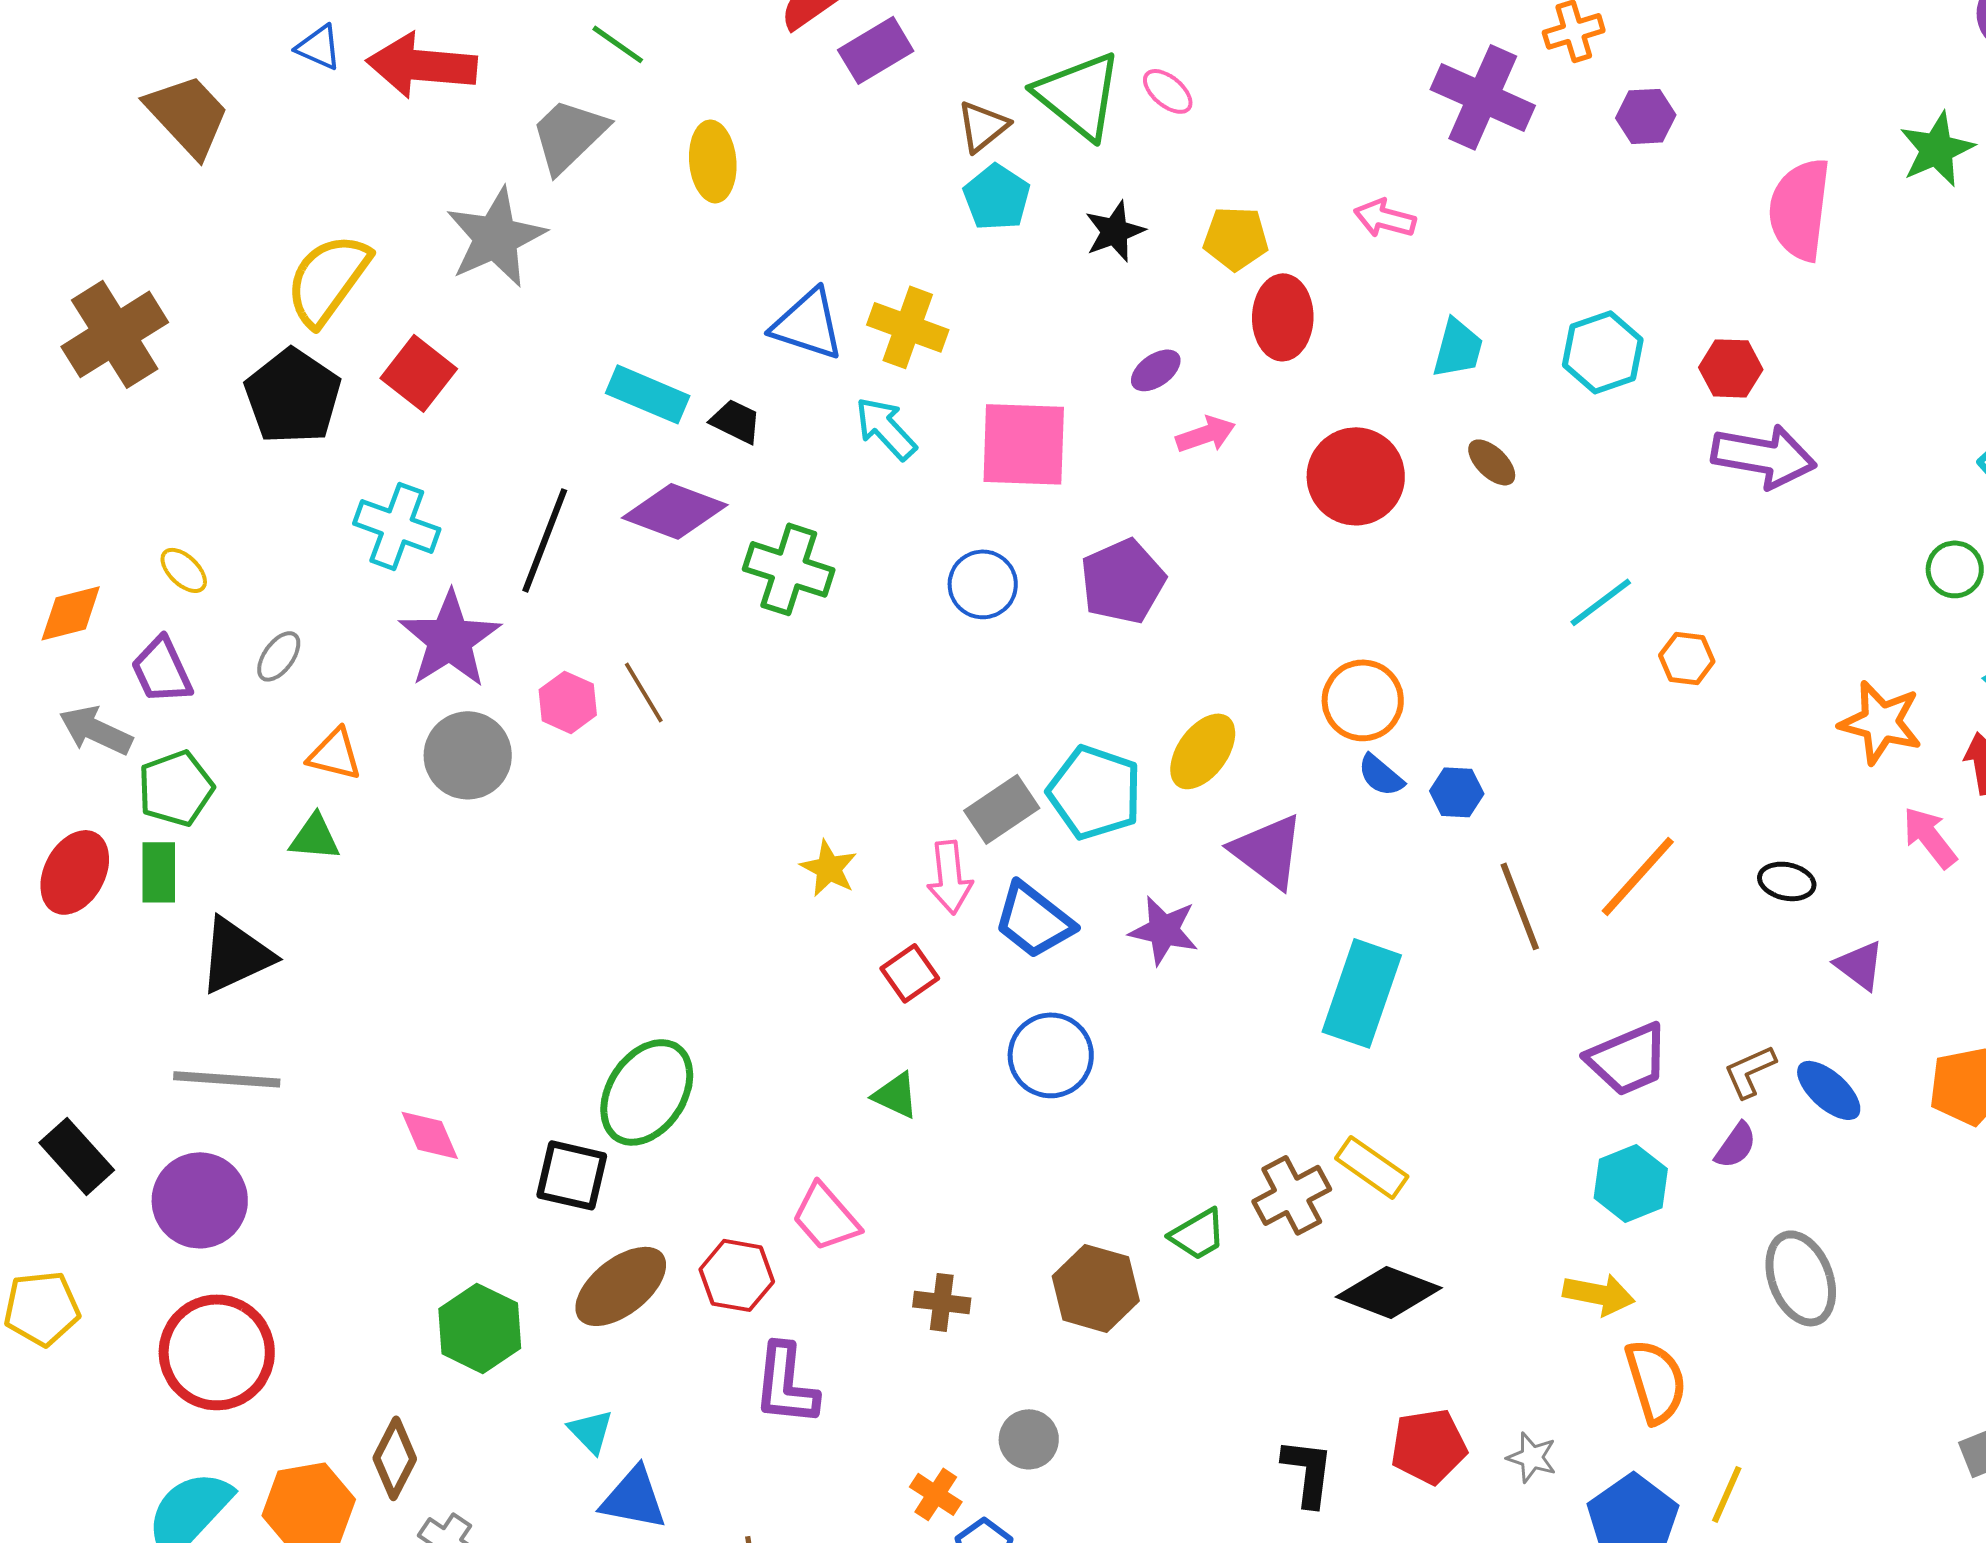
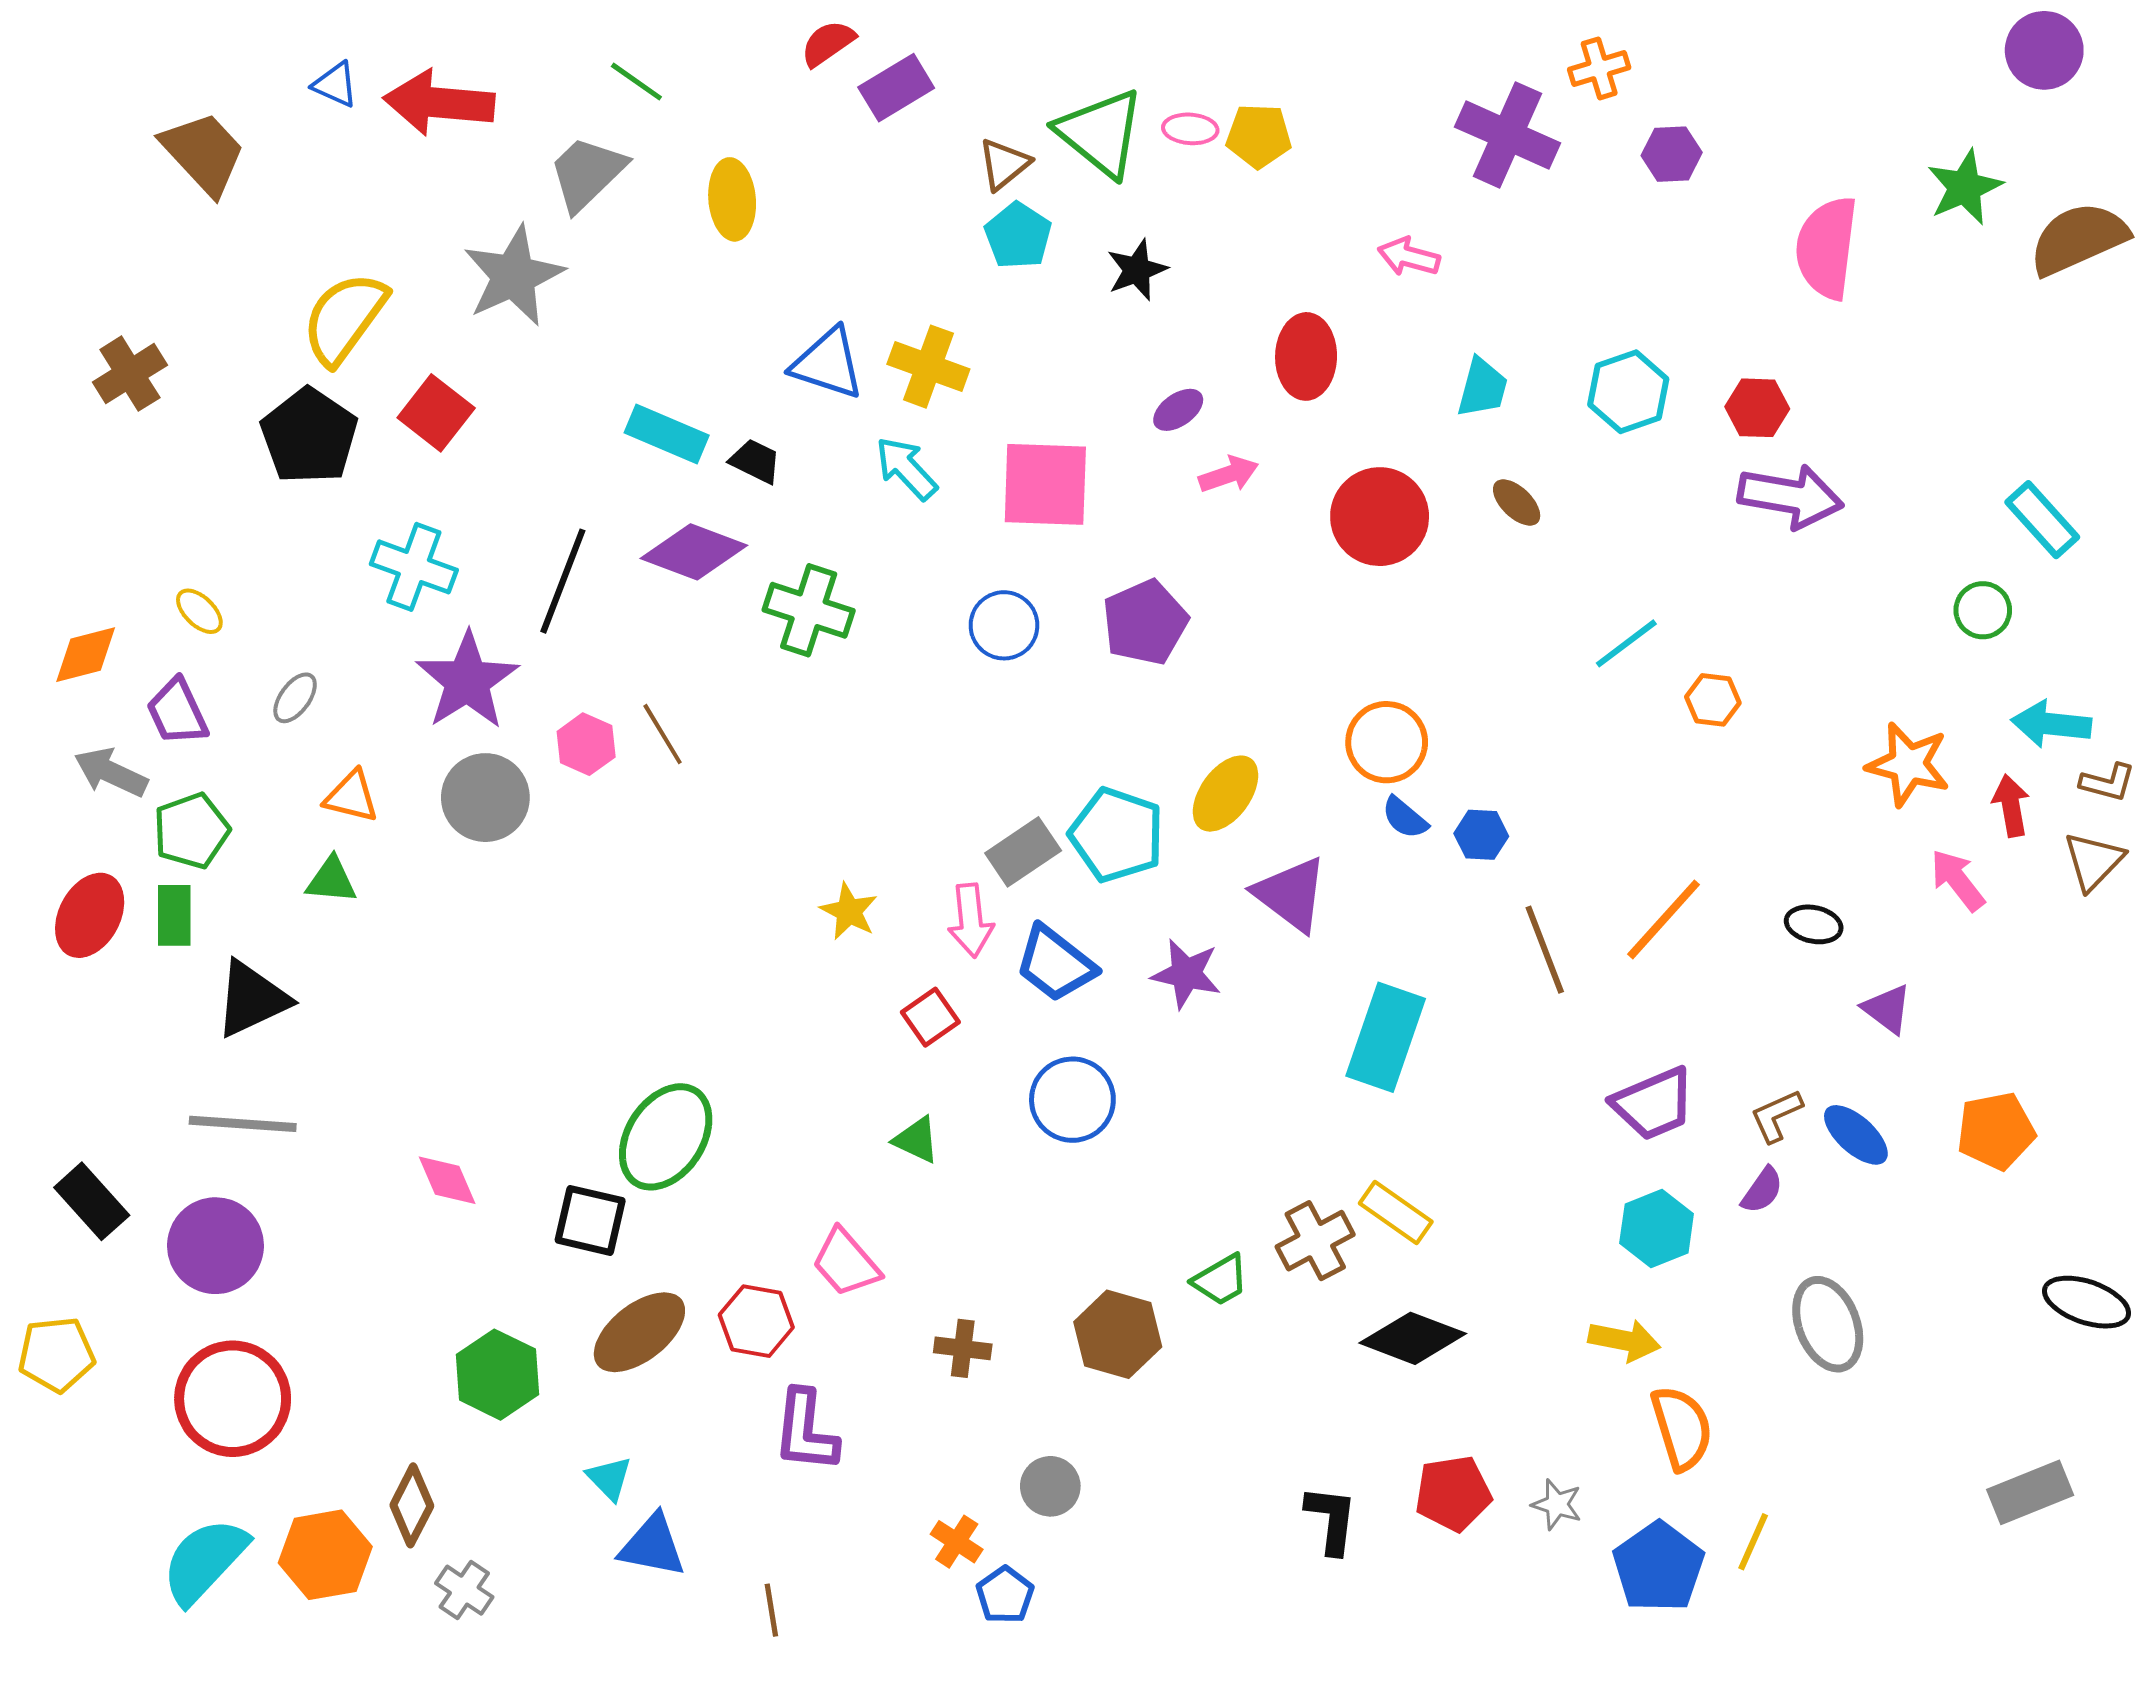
pink ellipse: (1168, 91) -> (1190, 129), turned -36
yellow pentagon: (1236, 238) -> (1259, 136), moved
brown cross: (115, 334) -> (130, 374), size x0.7

